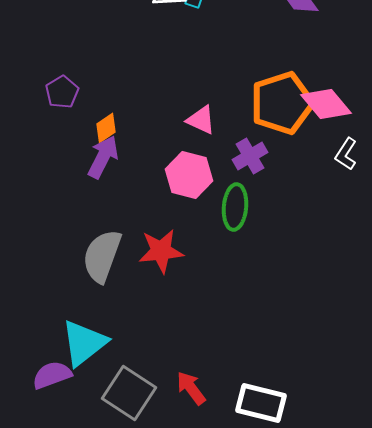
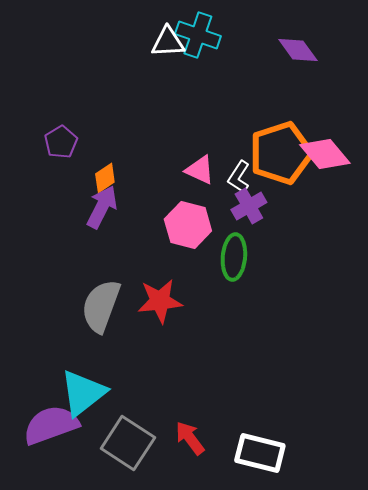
white L-shape: (346, 154) -> (239, 177), moved
purple semicircle: (52, 375) -> (51, 425), size x1.4

